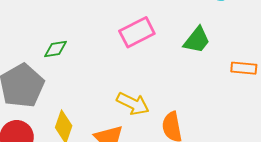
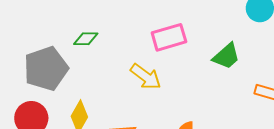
yellow arrow: (133, 104) -> (146, 77), moved

